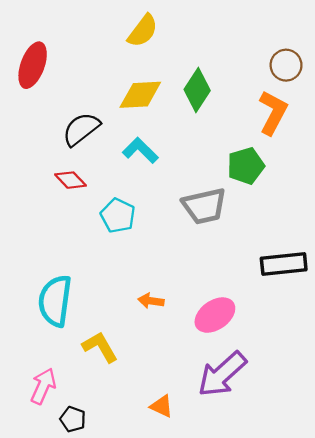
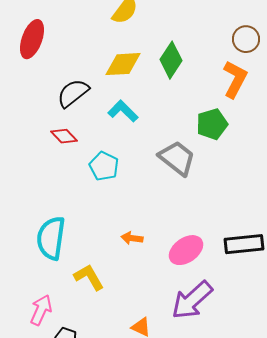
gray trapezoid: (204, 206) -> (177, 158), turned -129
black rectangle: (284, 264) -> (244, 244), moved

